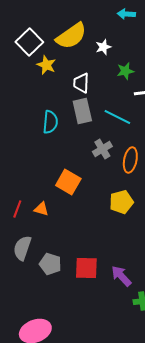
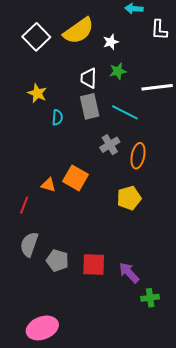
yellow star: (46, 65) -> (37, 93), moved
green star: (125, 71) -> (118, 71), moved
cyan semicircle: (50, 122) -> (57, 117), size x0.7
orange triangle: (41, 209) -> (48, 185), moved

